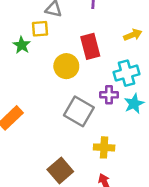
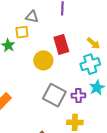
yellow arrow: (133, 35) -> (93, 43), moved, turned 64
purple cross: (109, 95) -> (78, 96), moved

